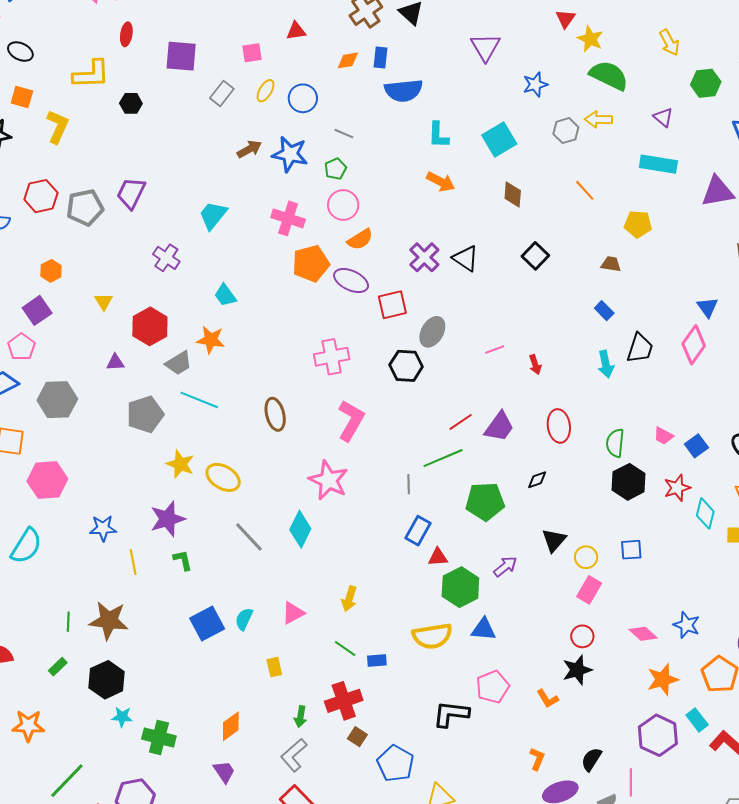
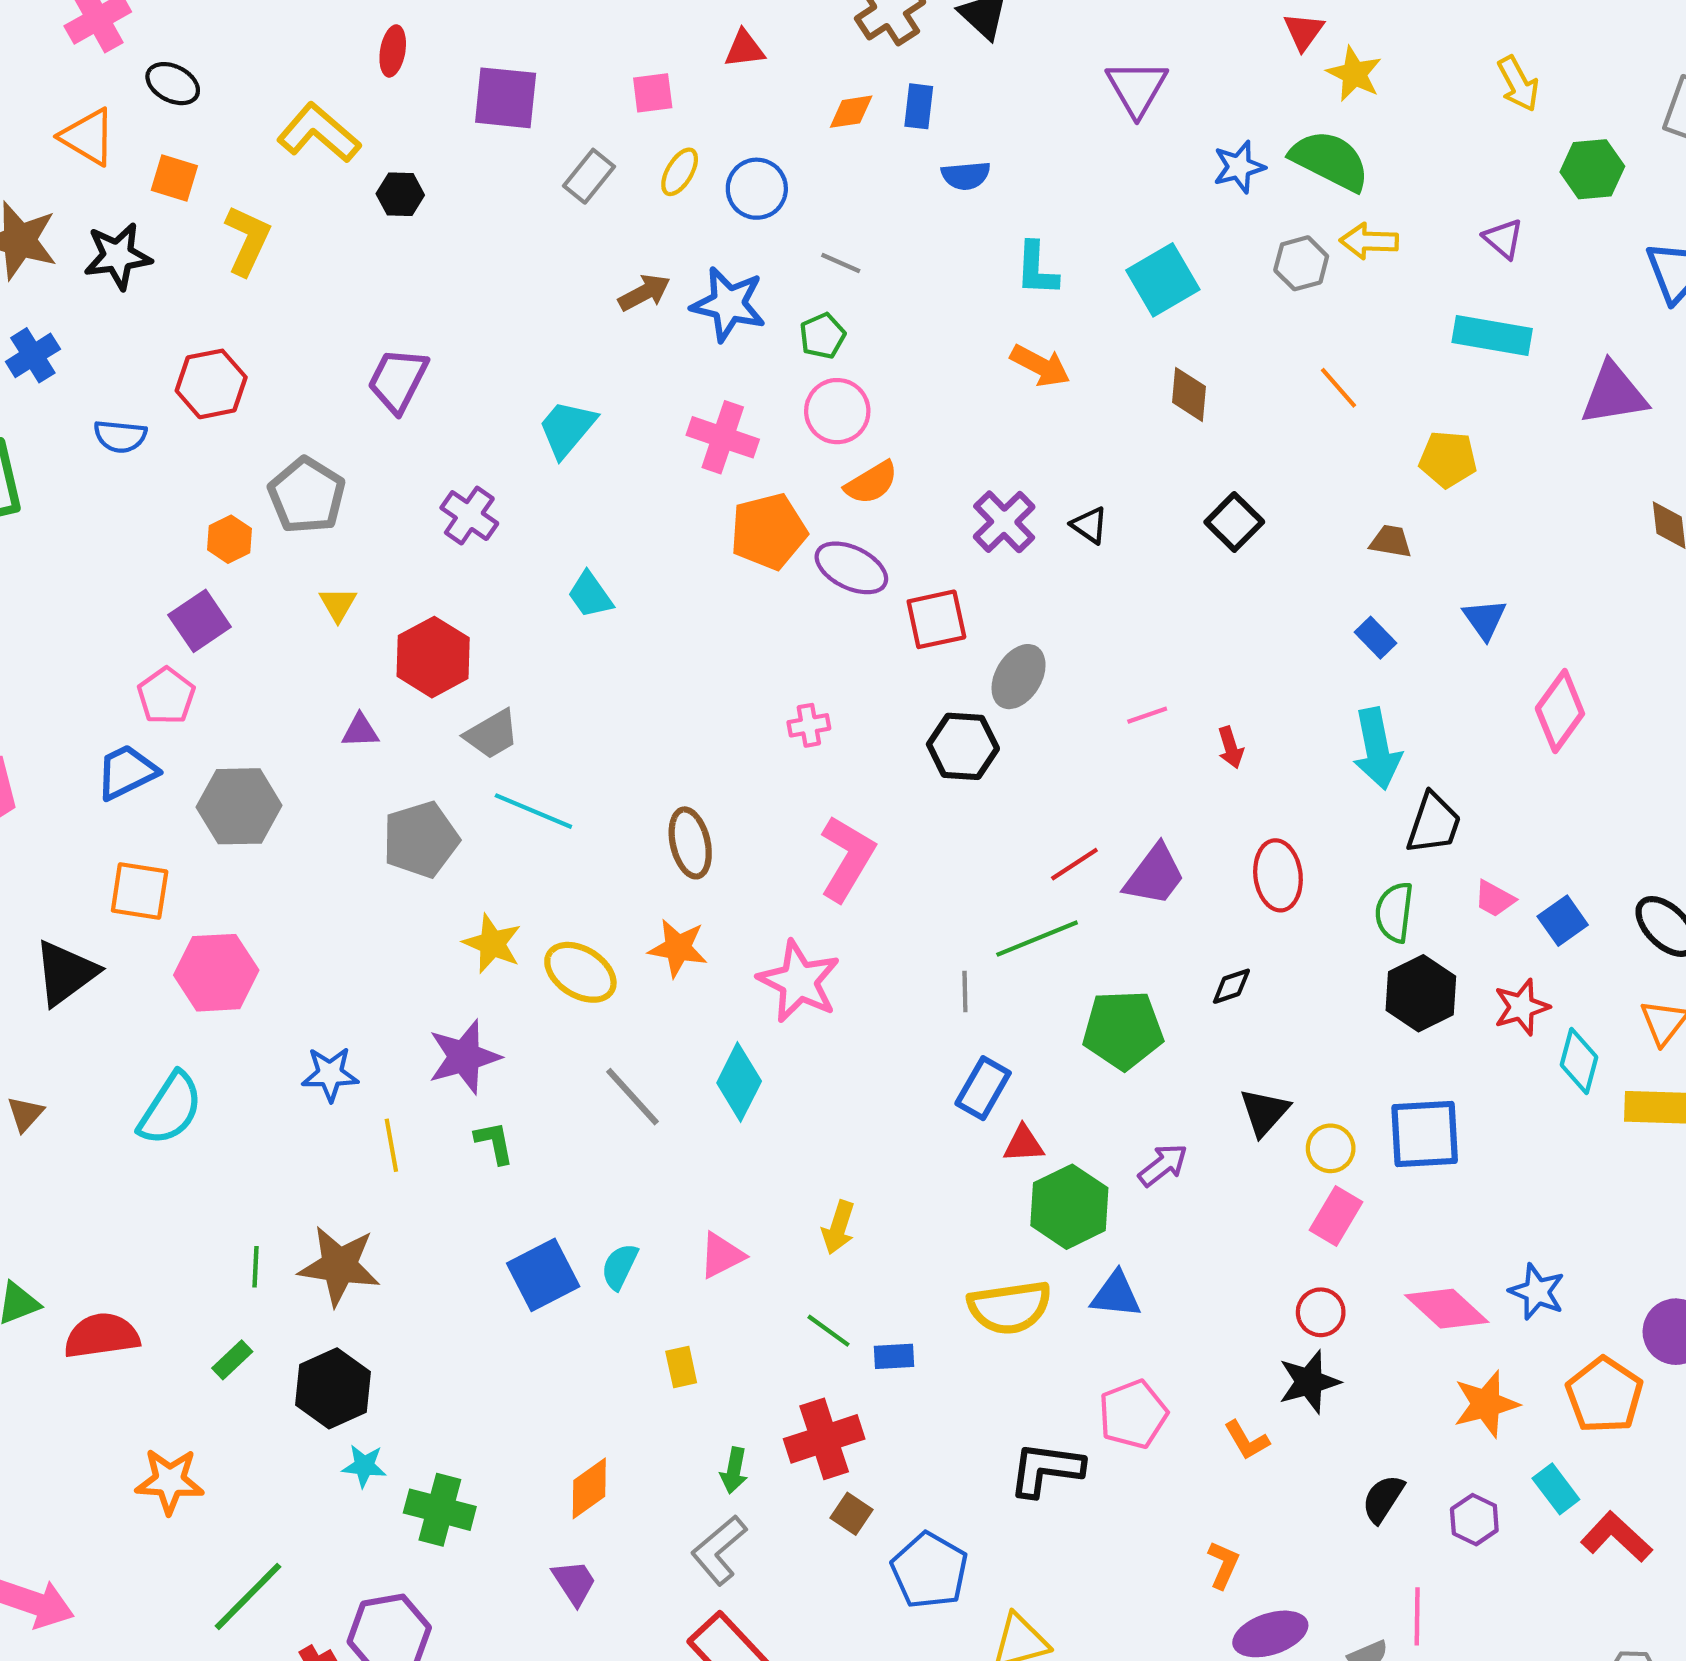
yellow L-shape: (91, 74) -> (319, 133), turned -138
green semicircle: (609, 75) -> (1330, 160), moved
blue semicircle: (404, 91) -> (966, 175), size x0.6
gray pentagon: (85, 208) -> (307, 495), moved, turned -30
black triangle: (466, 258) -> (1089, 525), size x0.7
blue triangle: (707, 307) -> (1485, 619), moved
orange star: (211, 340) -> (678, 948), moved
black trapezoid: (640, 348) -> (1434, 823), moved
pink cross: (332, 357) -> (809, 725), size x0.6
cyan arrow: (606, 364) -> (1377, 749), size x1.4
blue square: (631, 550) -> (1425, 1134), size x1.6
pink diamond: (643, 634) -> (1447, 1309), size x1.4
purple hexagon: (658, 735) -> (1474, 1520), size x0.6
black semicircle: (591, 759) -> (1383, 1499), moved

